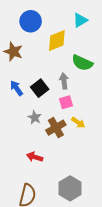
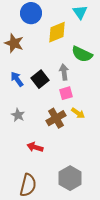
cyan triangle: (80, 20) -> (80, 12), turned -35
gray star: (35, 117) -> (18, 115), moved

